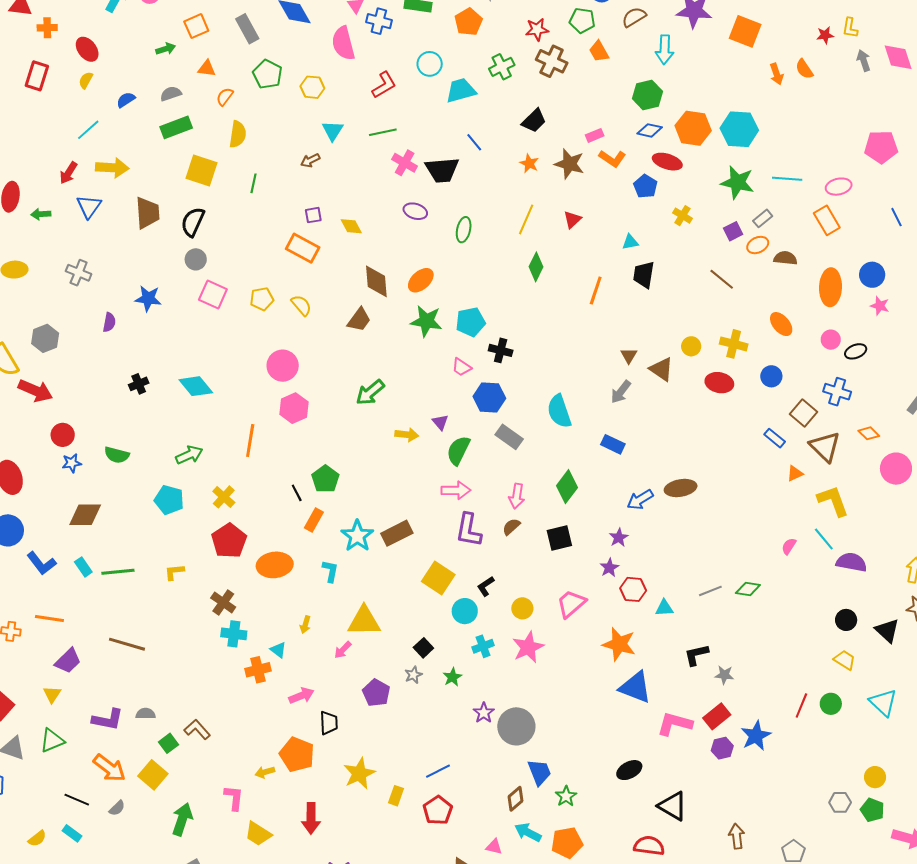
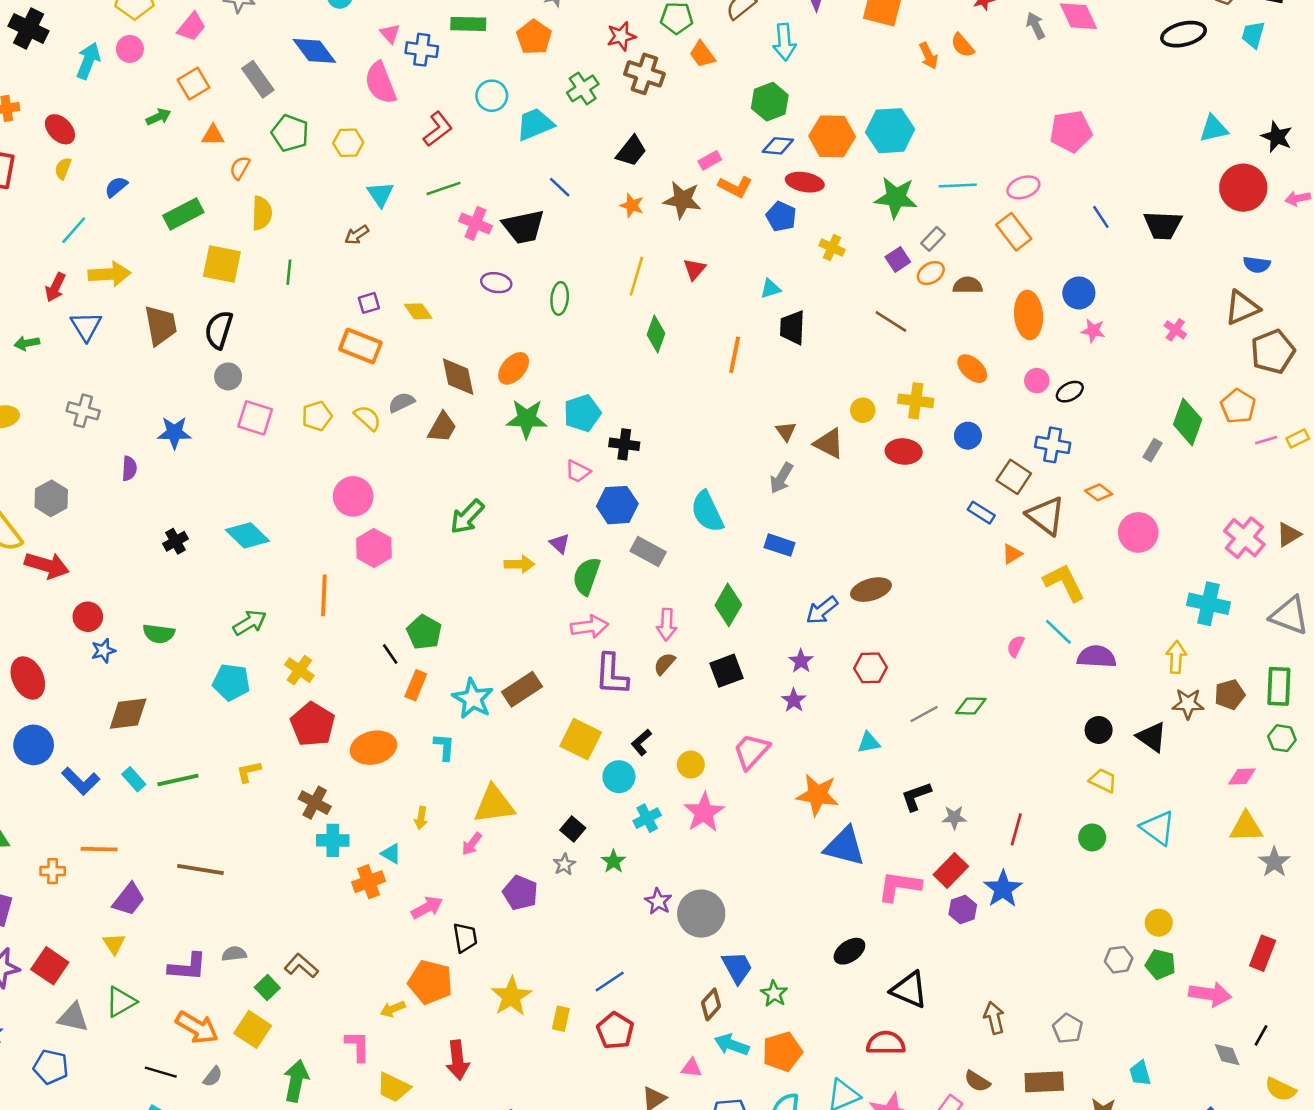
gray semicircle: (171, 94) -> (401, 402), moved
red hexagon: (633, 589) -> (871, 668), moved
red line: (801, 706) -> (1016, 829), moved

